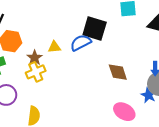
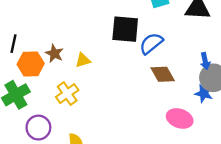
blue semicircle: (81, 43) -> (151, 43), moved
brown star: (35, 58) -> (54, 53), moved

